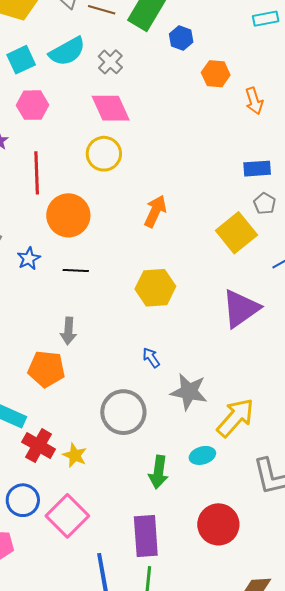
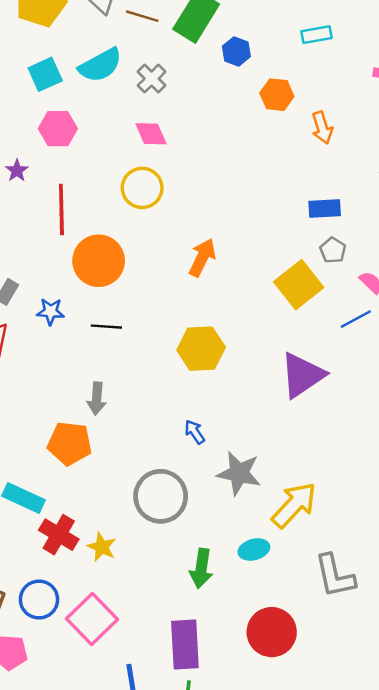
cyan rectangle: (266, 19) -> (317, 35), moved
pink diamond: (111, 108) -> (151, 134), size x0.7
blue star: (29, 259) -> (51, 311), turned 30

